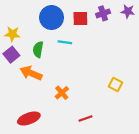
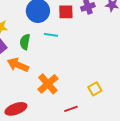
yellow square: (115, 84) -> (95, 89), moved, turned 32
orange cross: (62, 93) -> (48, 84), size x1.5

